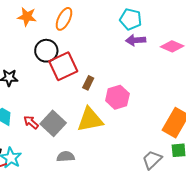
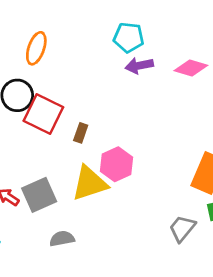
red square: (63, 66) -> (43, 114), turned -32
pink hexagon: (117, 97) -> (116, 164), moved
gray square: (53, 123) -> (39, 195), turned 30

